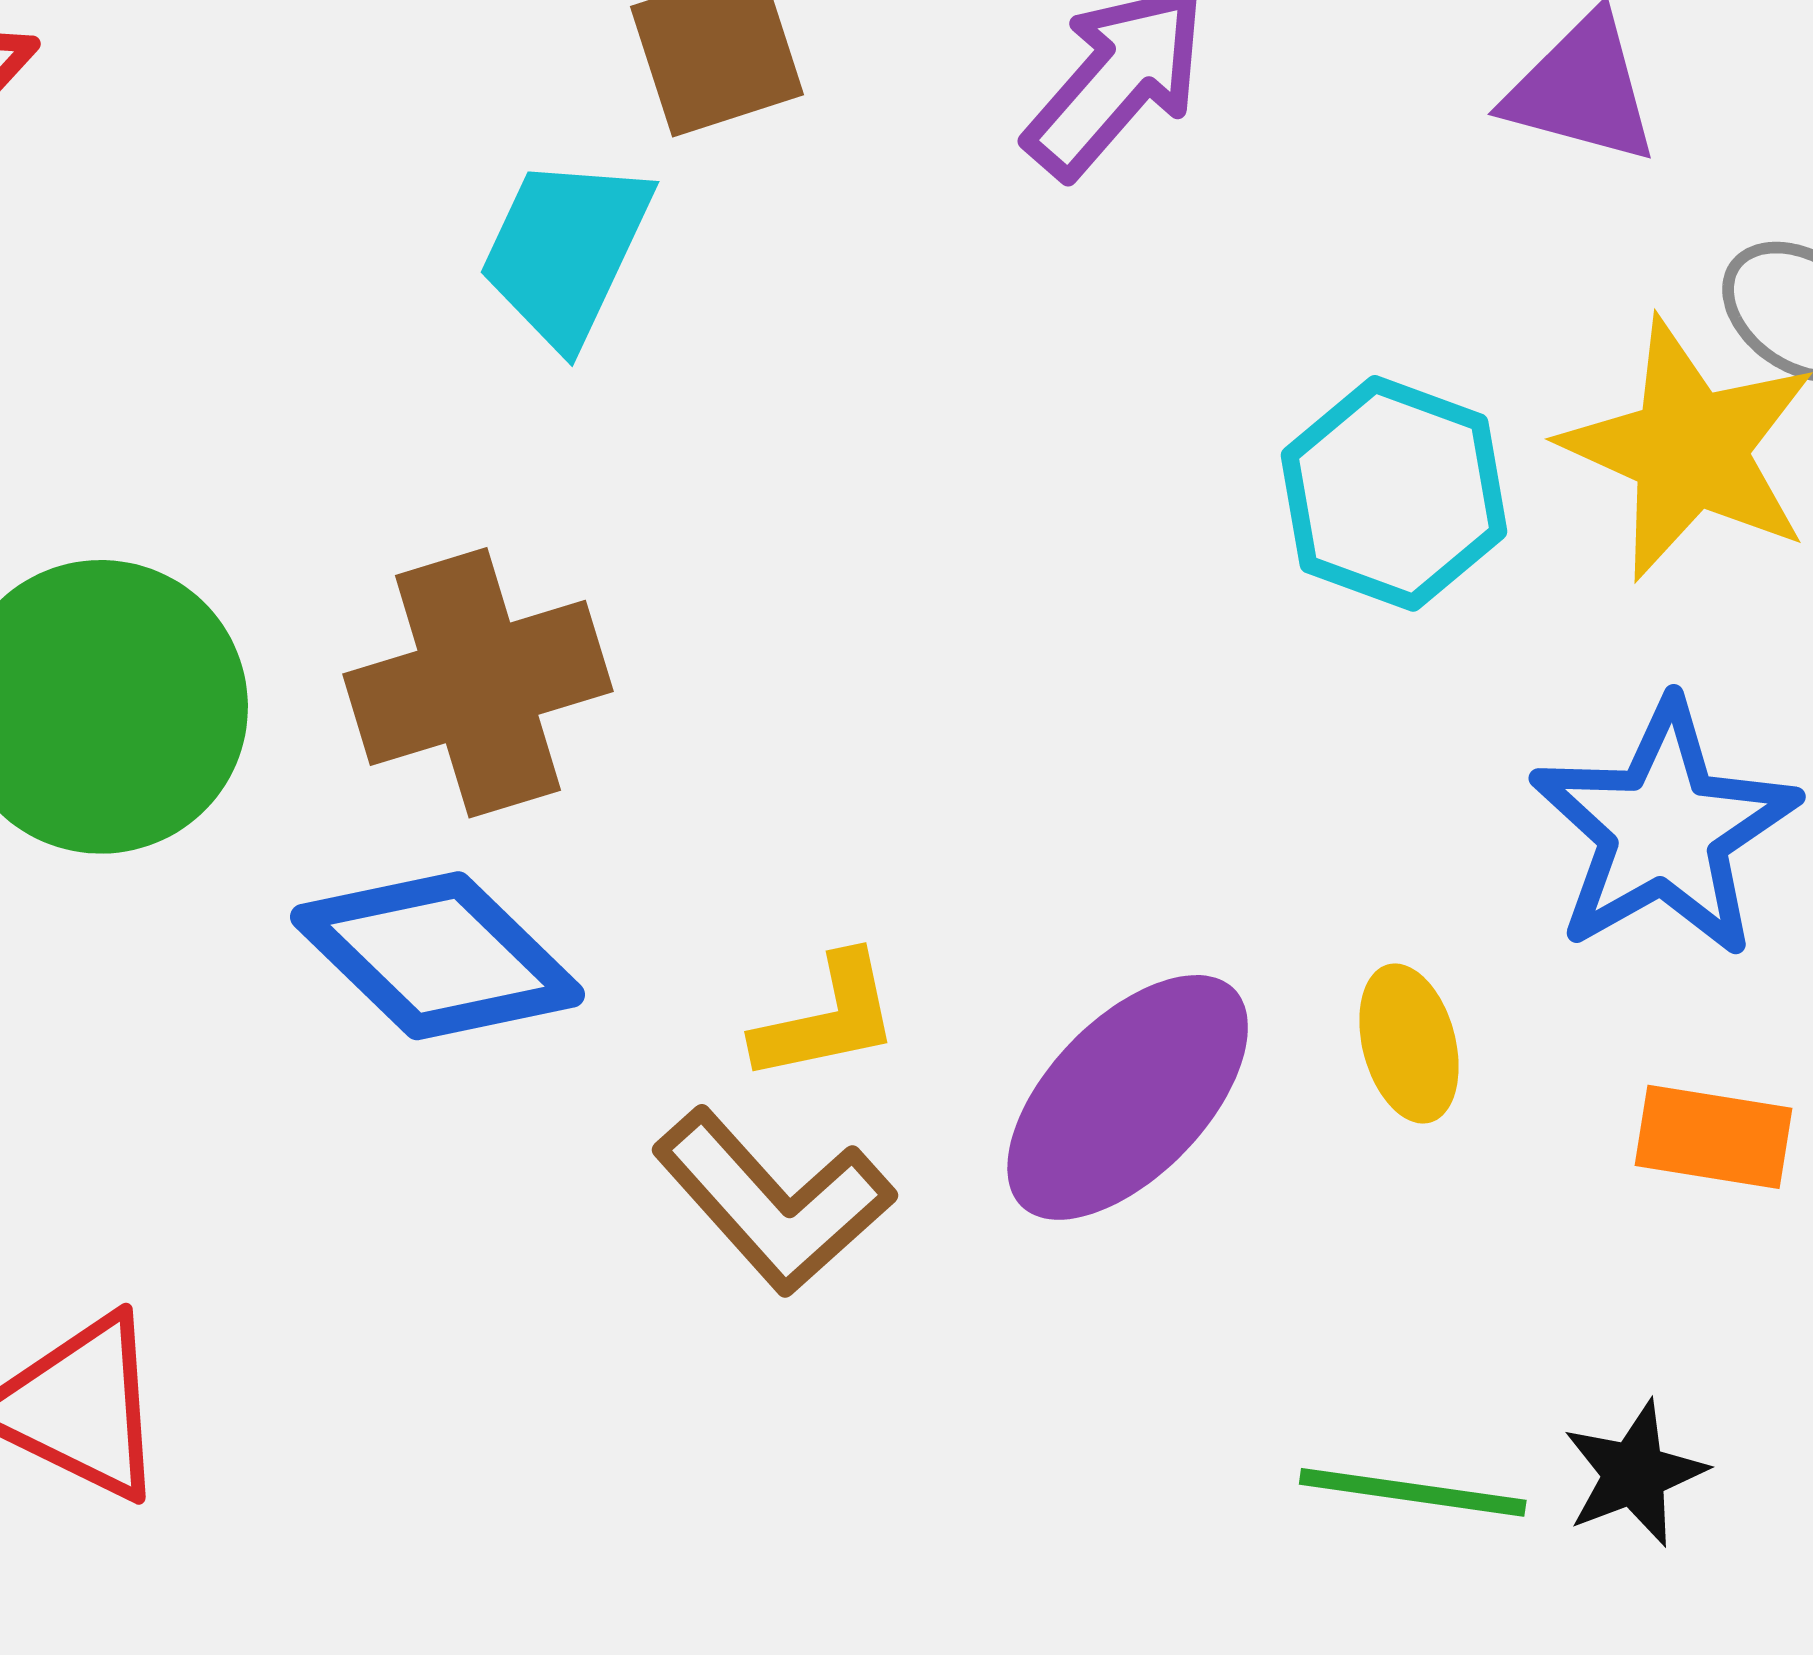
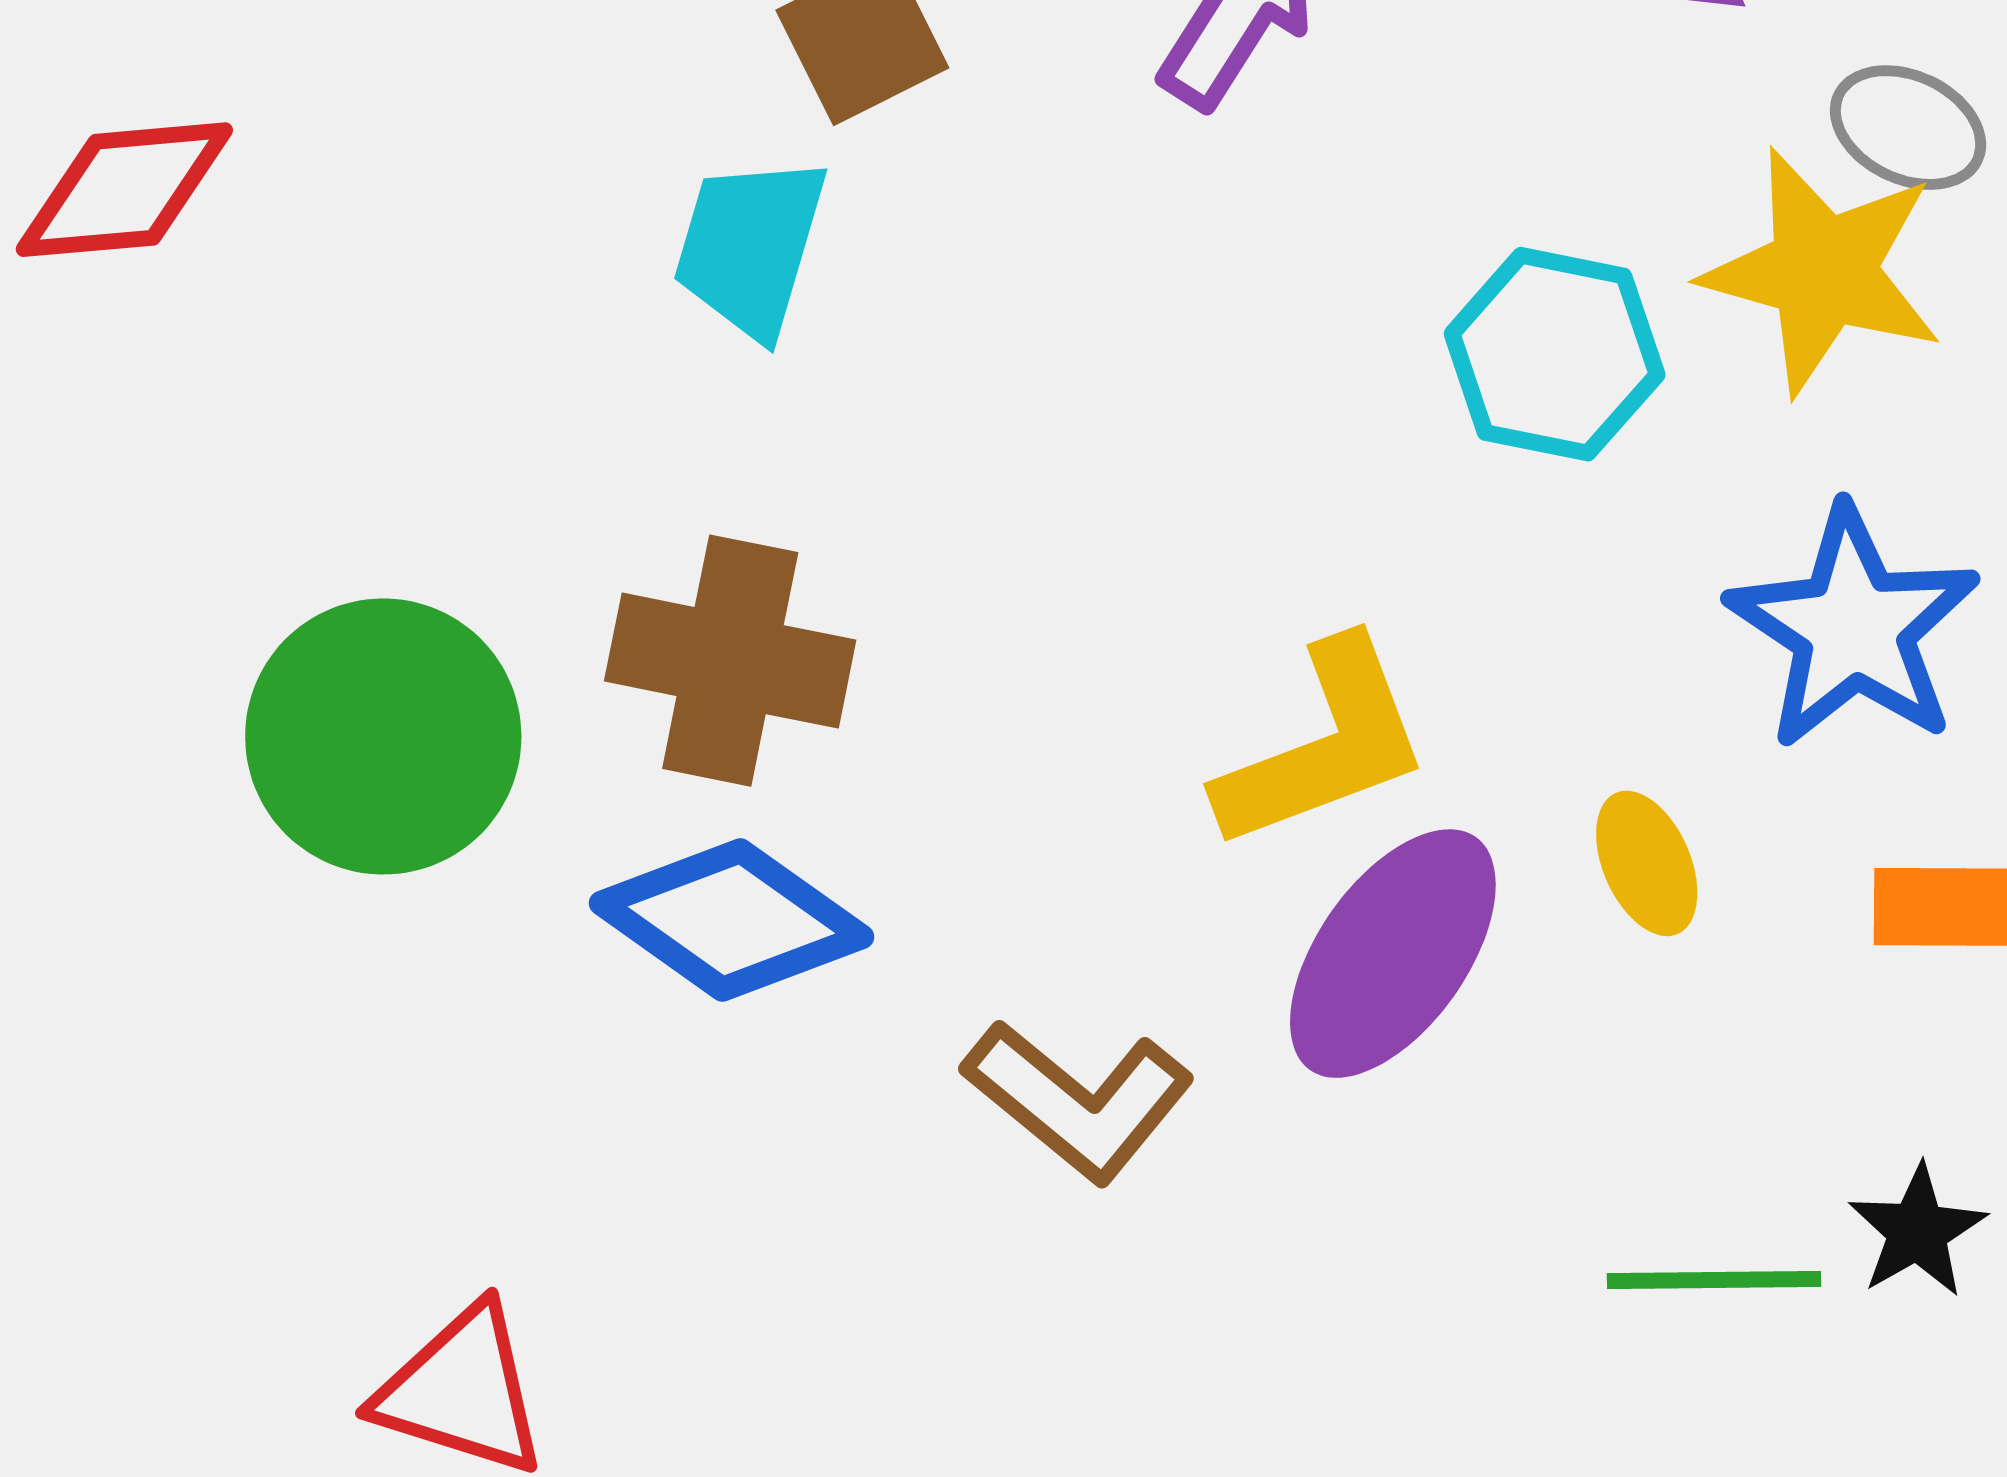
brown cross: (478, 683) -> (730, 661), turned 37
yellow L-shape: (827, 1018) -> (1324, 745), moved, size x1.6

